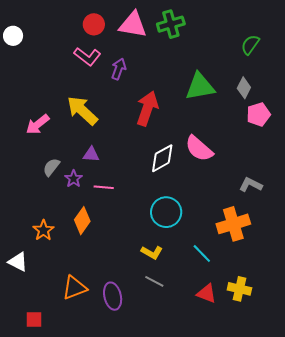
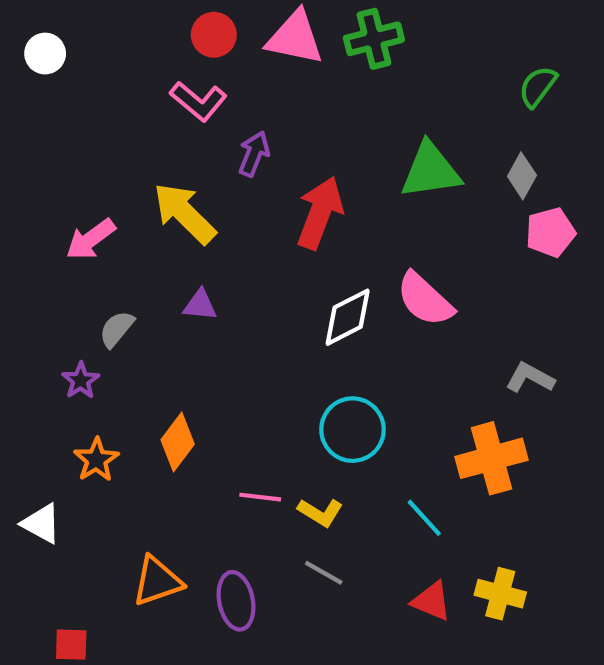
purple arrow: (119, 69) -> (254, 154), moved
purple star: (74, 179) -> (81, 381), moved
pink line: (104, 187) -> (260, 497), moved

